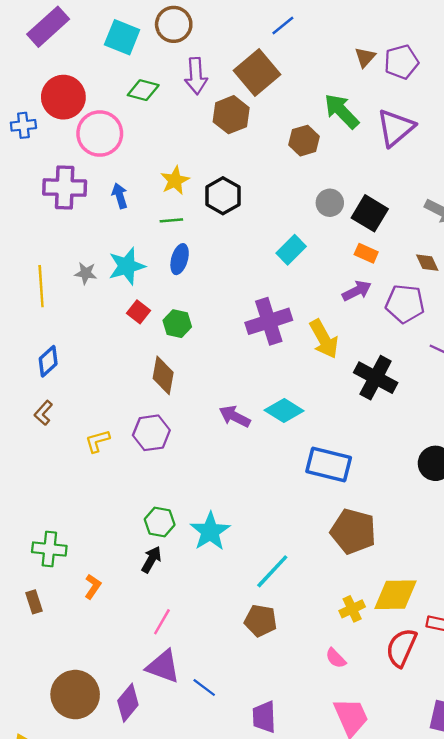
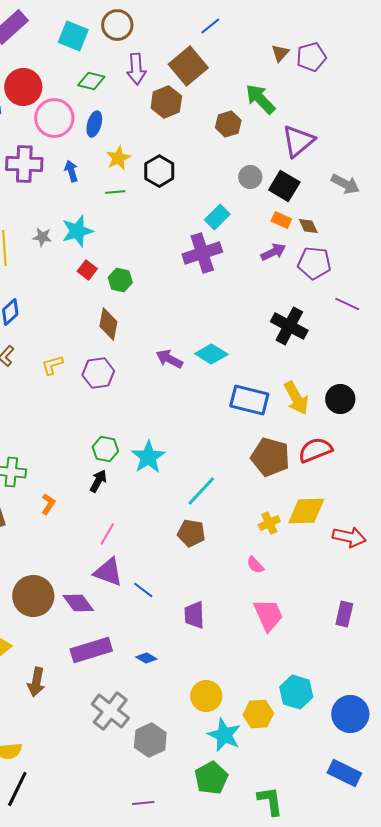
purple triangle: (396, 128) -> (298, 141), moved
blue ellipse: (180, 259) -> (94, 124), moved
brown diamond: (427, 263) -> (308, 226), moved
purple cross: (269, 321) -> (202, 253), moved
yellow arrow: (324, 339) -> (296, 398), moved
yellow L-shape: (97, 441) -> (52, 365), moved
red semicircle: (401, 648) -> (315, 450), moved, turned 44
purple diamond: (128, 703) -> (78, 603), turned -76

